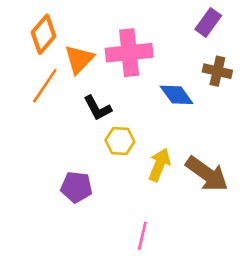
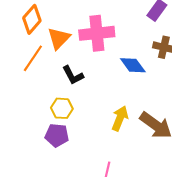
yellow hexagon: (120, 141) -> (62, 108), moved

